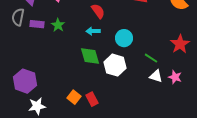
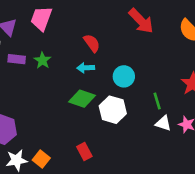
green diamond: (90, 56) -> (82, 99), turned -55
green line: (151, 58) -> (157, 101), turned 40
orange square: (74, 97) -> (41, 159), moved

